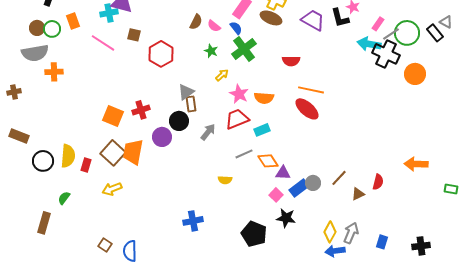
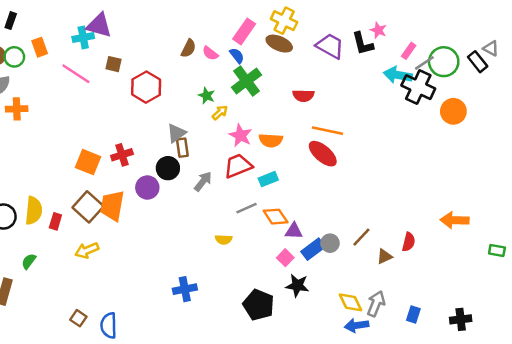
green star: (211, 51) -> (207, 96), moved
yellow diamond: (330, 232) -> (351, 302), turned -55

